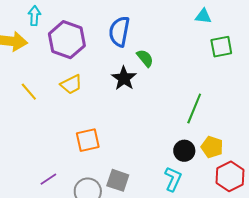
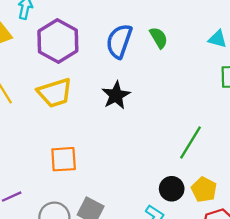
green semicircle: (145, 58) -> (159, 38), moved
yellow trapezoid: (71, 84) -> (55, 93), size x1.4

